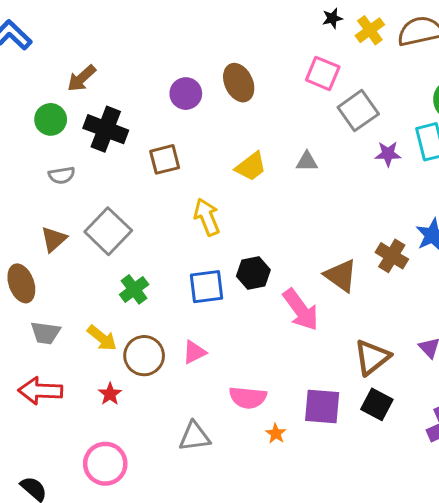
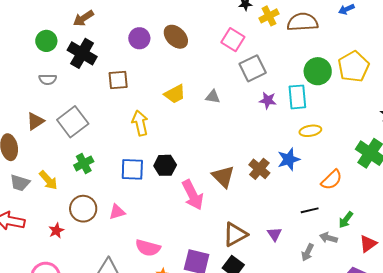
brown arrow: (82, 78) -> (83, 18), moved
brown ellipse: (239, 83) -> (176, 37), turned -30
yellow arrow: (102, 338) -> (48, 180), moved

